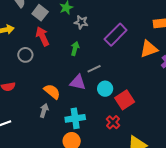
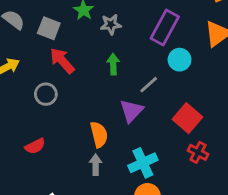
purple triangle: (78, 82) -> (131, 111), turned -42
cyan circle: (105, 89) -> (180, 60), moved
orange semicircle: (52, 91) -> (99, 135), turned 54
red square: (125, 100) -> (187, 118), moved

